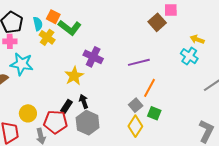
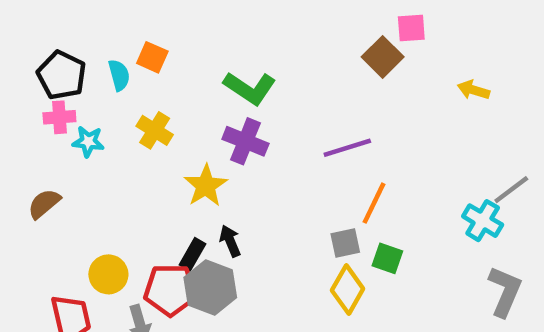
green L-shape: (70, 28) -> (250, 88), moved
yellow cross: (47, 37) -> (155, 130), moved
cyan cross: (189, 56) -> (483, 221), moved
cyan star: (22, 64) -> (88, 142), moved, size x0.6
gray square: (136, 105) -> (345, 243), turned 32
gray hexagon: (88, 123) -> (210, 288), moved

